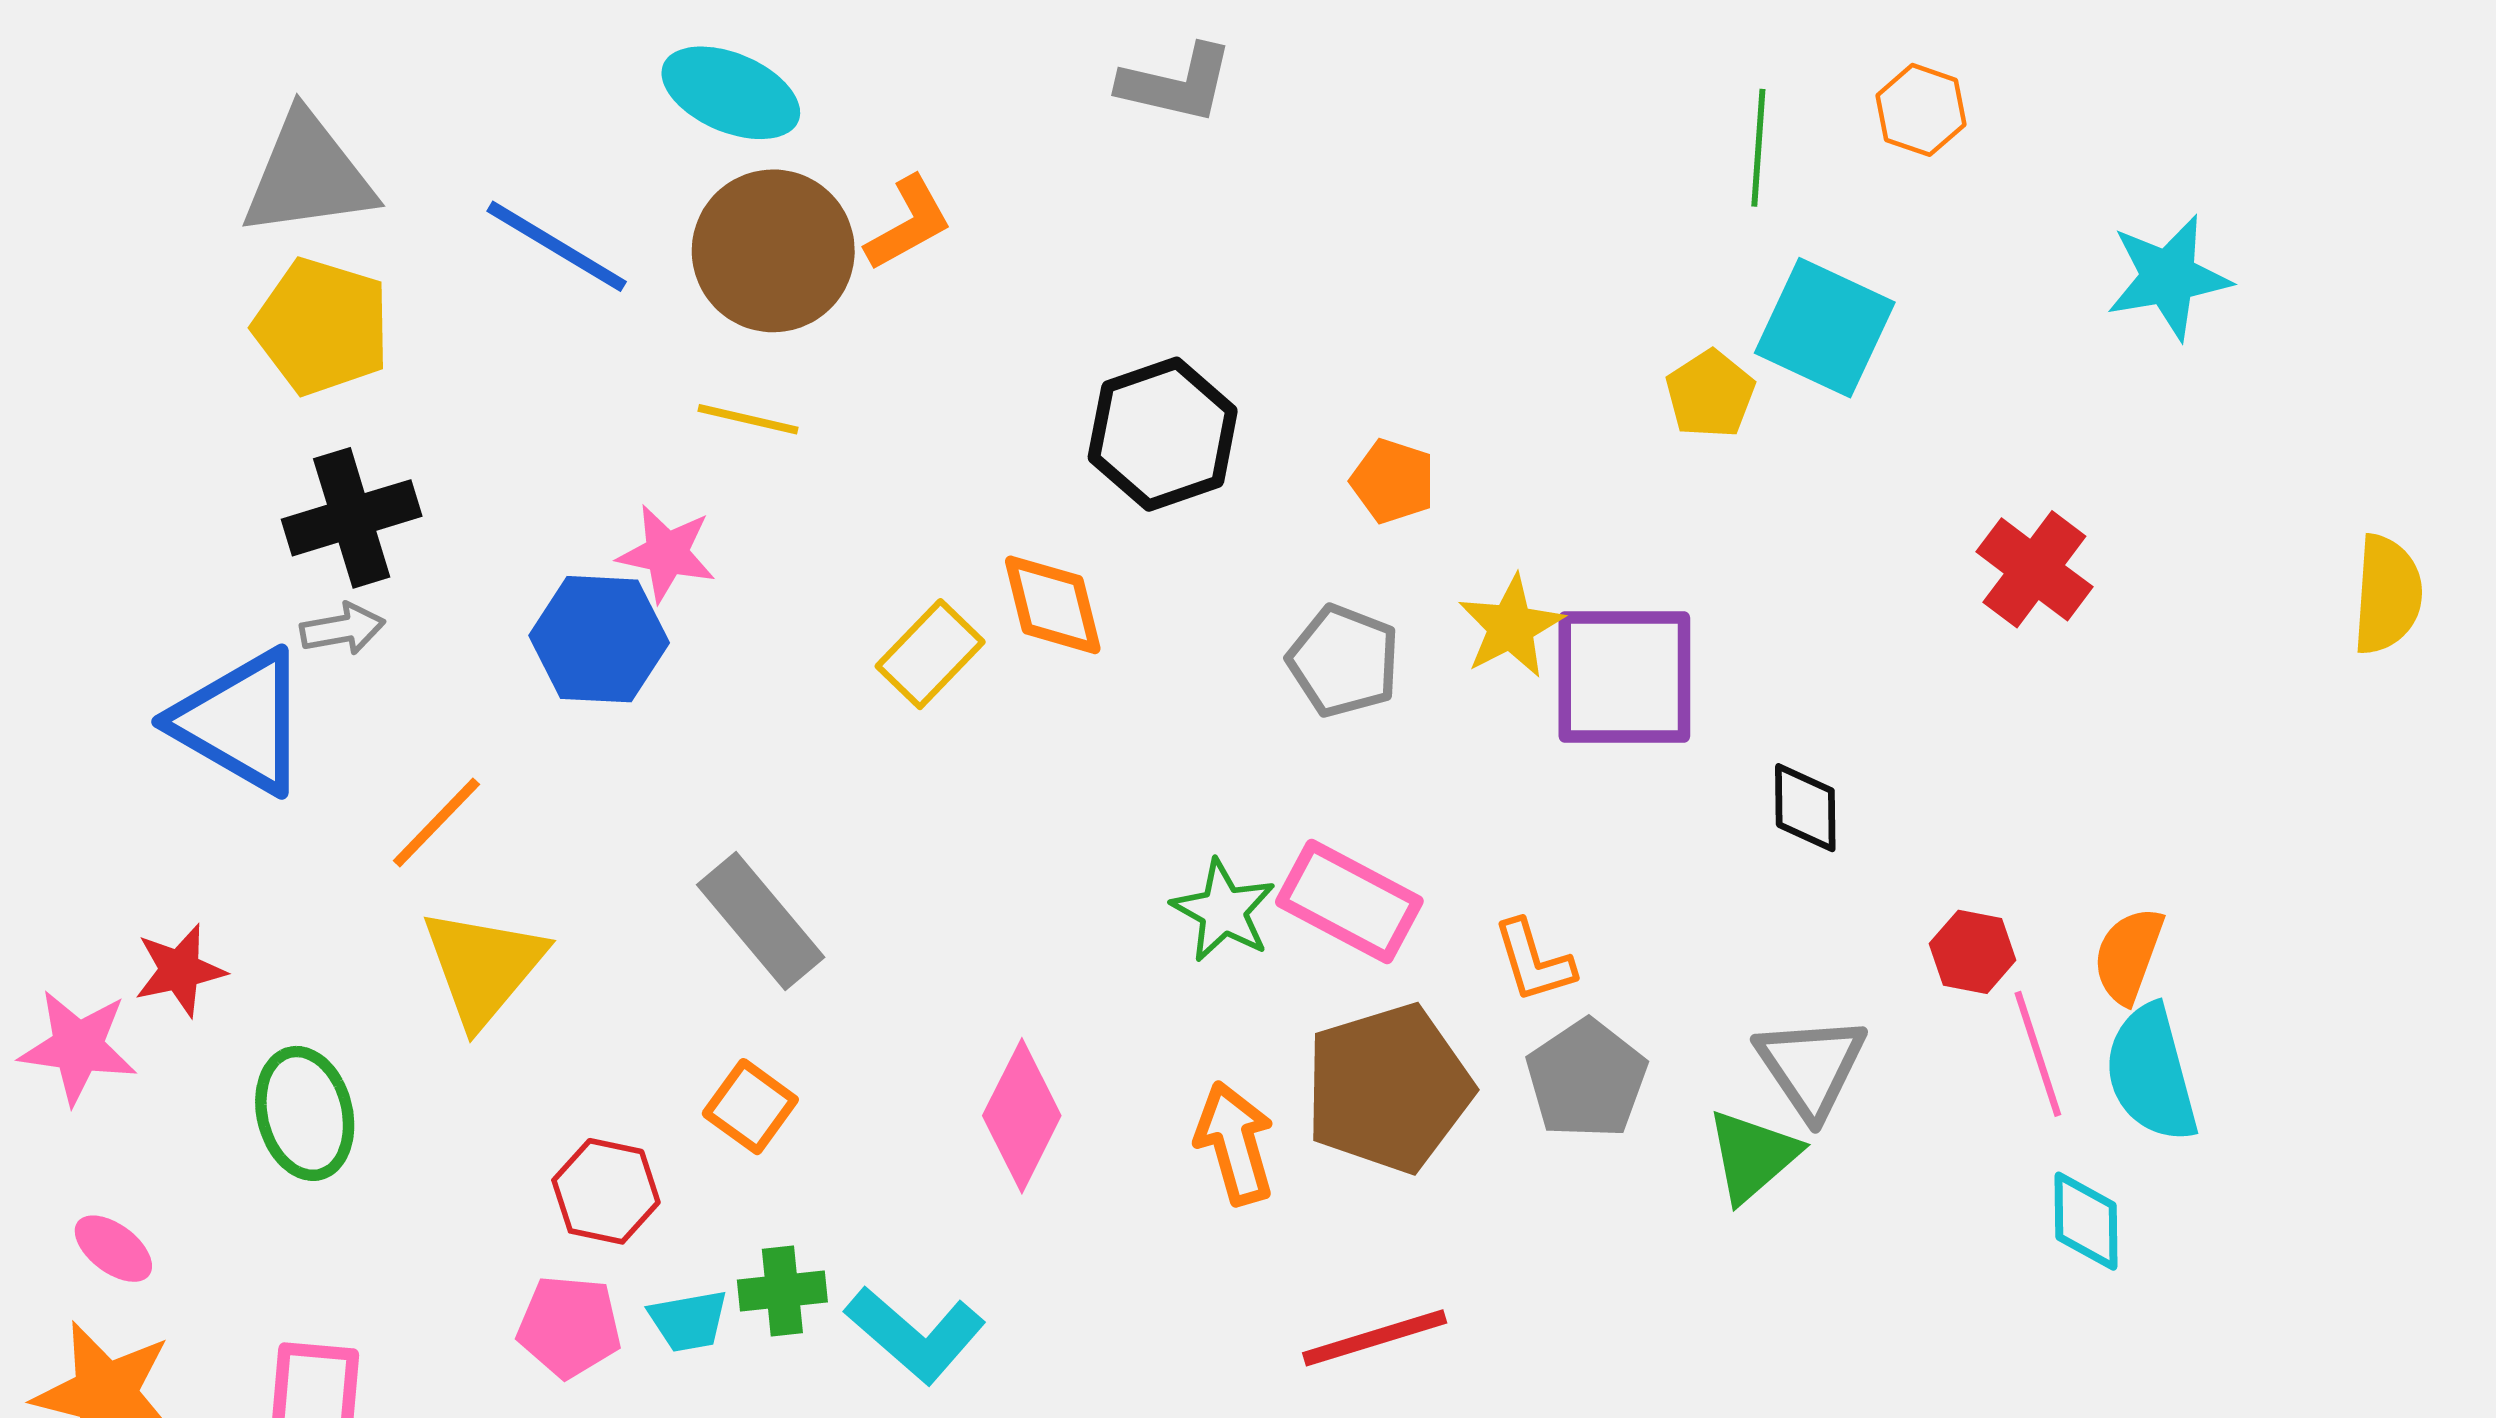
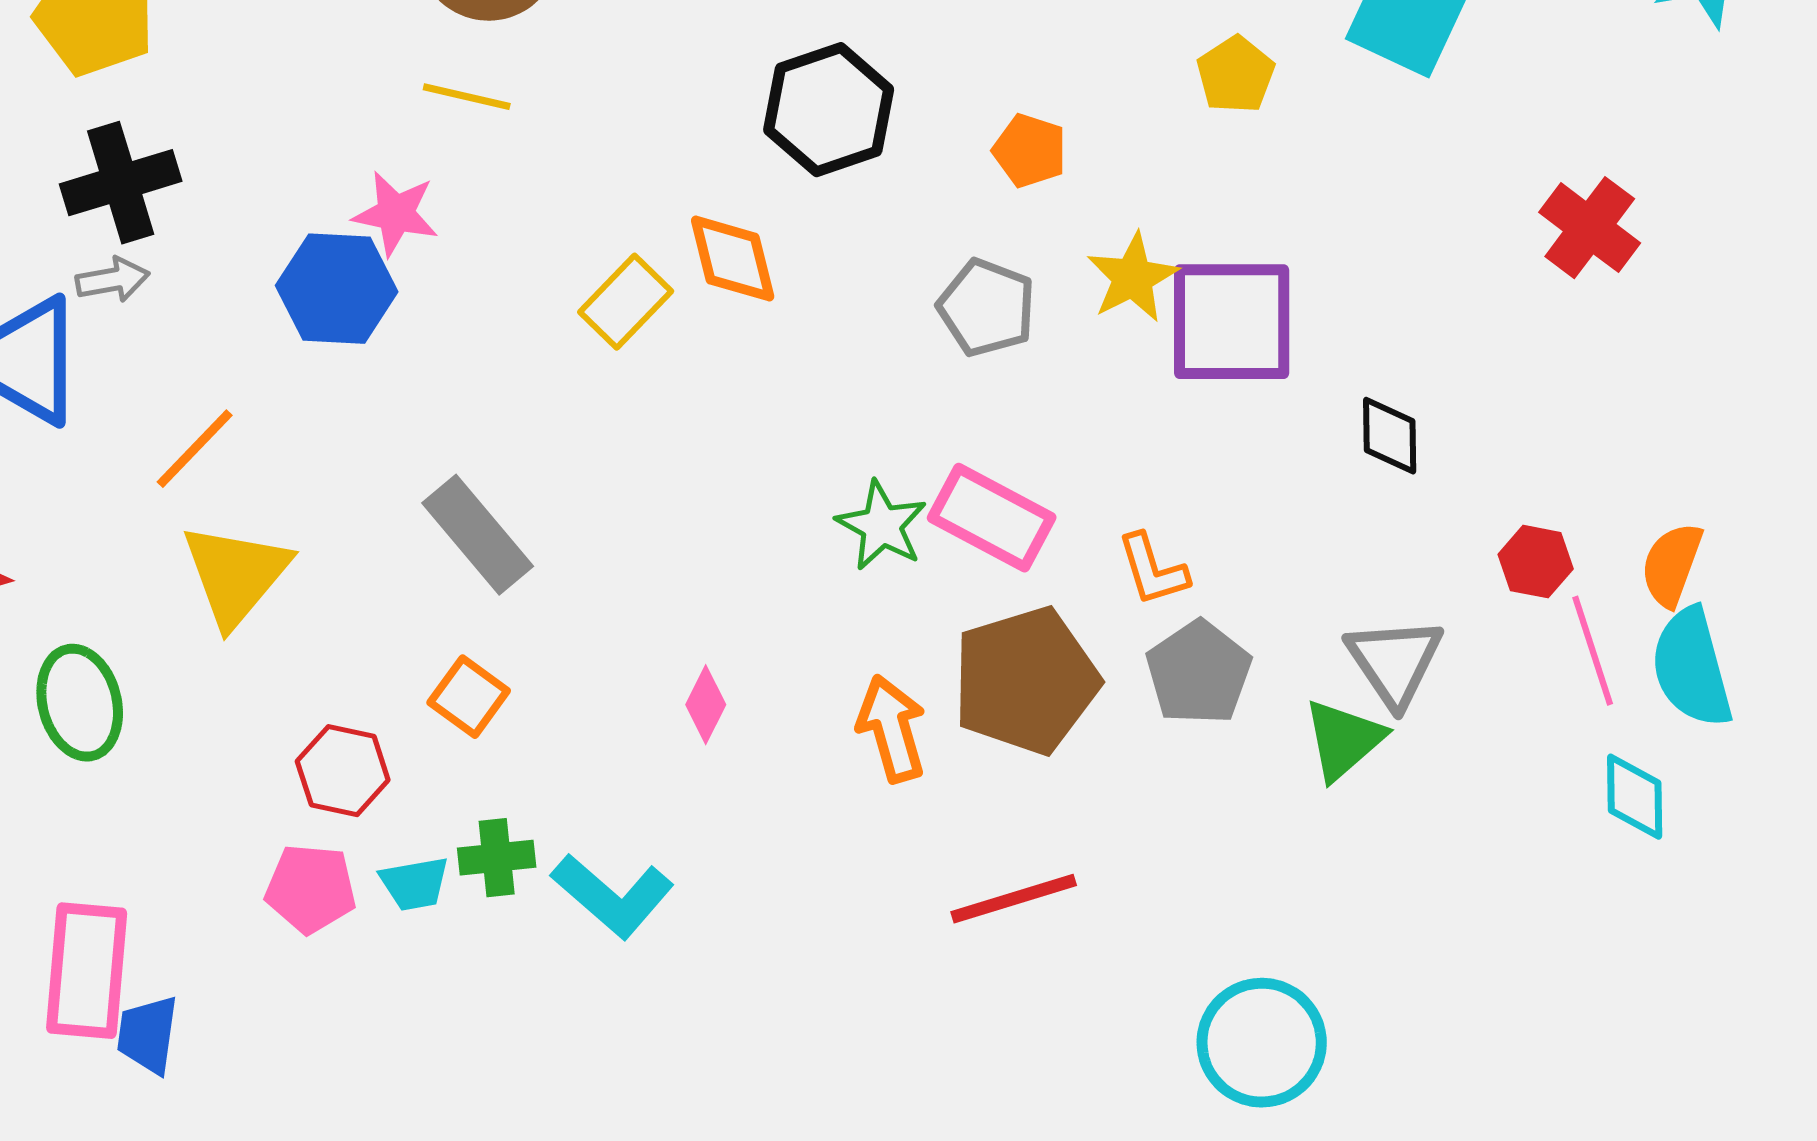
yellow pentagon: (1710, 394) -> (1236, 75), moved
pink diamond: (1022, 1116) -> (706, 705), size x0.6

